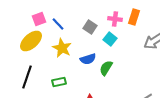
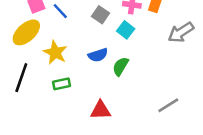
yellow star: (62, 48) -> (55, 53), moved

